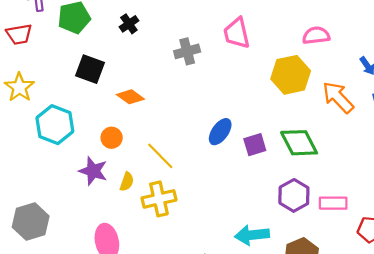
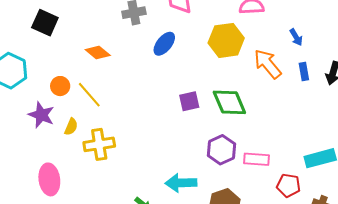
orange diamond: (130, 97) -> (98, 52), moved
blue ellipse: (220, 132) -> (164, 44), moved
yellow line: (160, 156) -> (89, 95), moved

